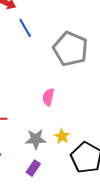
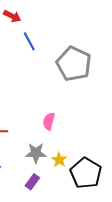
pink semicircle: (48, 97) -> (49, 121), moved
yellow star: (62, 136) -> (59, 160), moved

